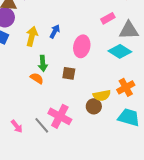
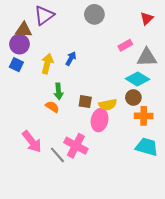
pink ellipse: (82, 46) -> (100, 120), moved
orange cross: (126, 87) -> (144, 116), turned 30
yellow semicircle: (102, 95) -> (108, 105), moved
brown circle: (94, 106) -> (133, 97), moved
pink arrow: (17, 126) -> (32, 142), moved, size x1.6

